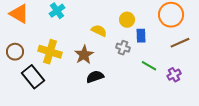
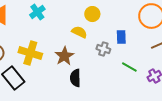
yellow circle: (127, 20) -> (92, 14), moved
black semicircle: (95, 77) -> (75, 78), turned -72

